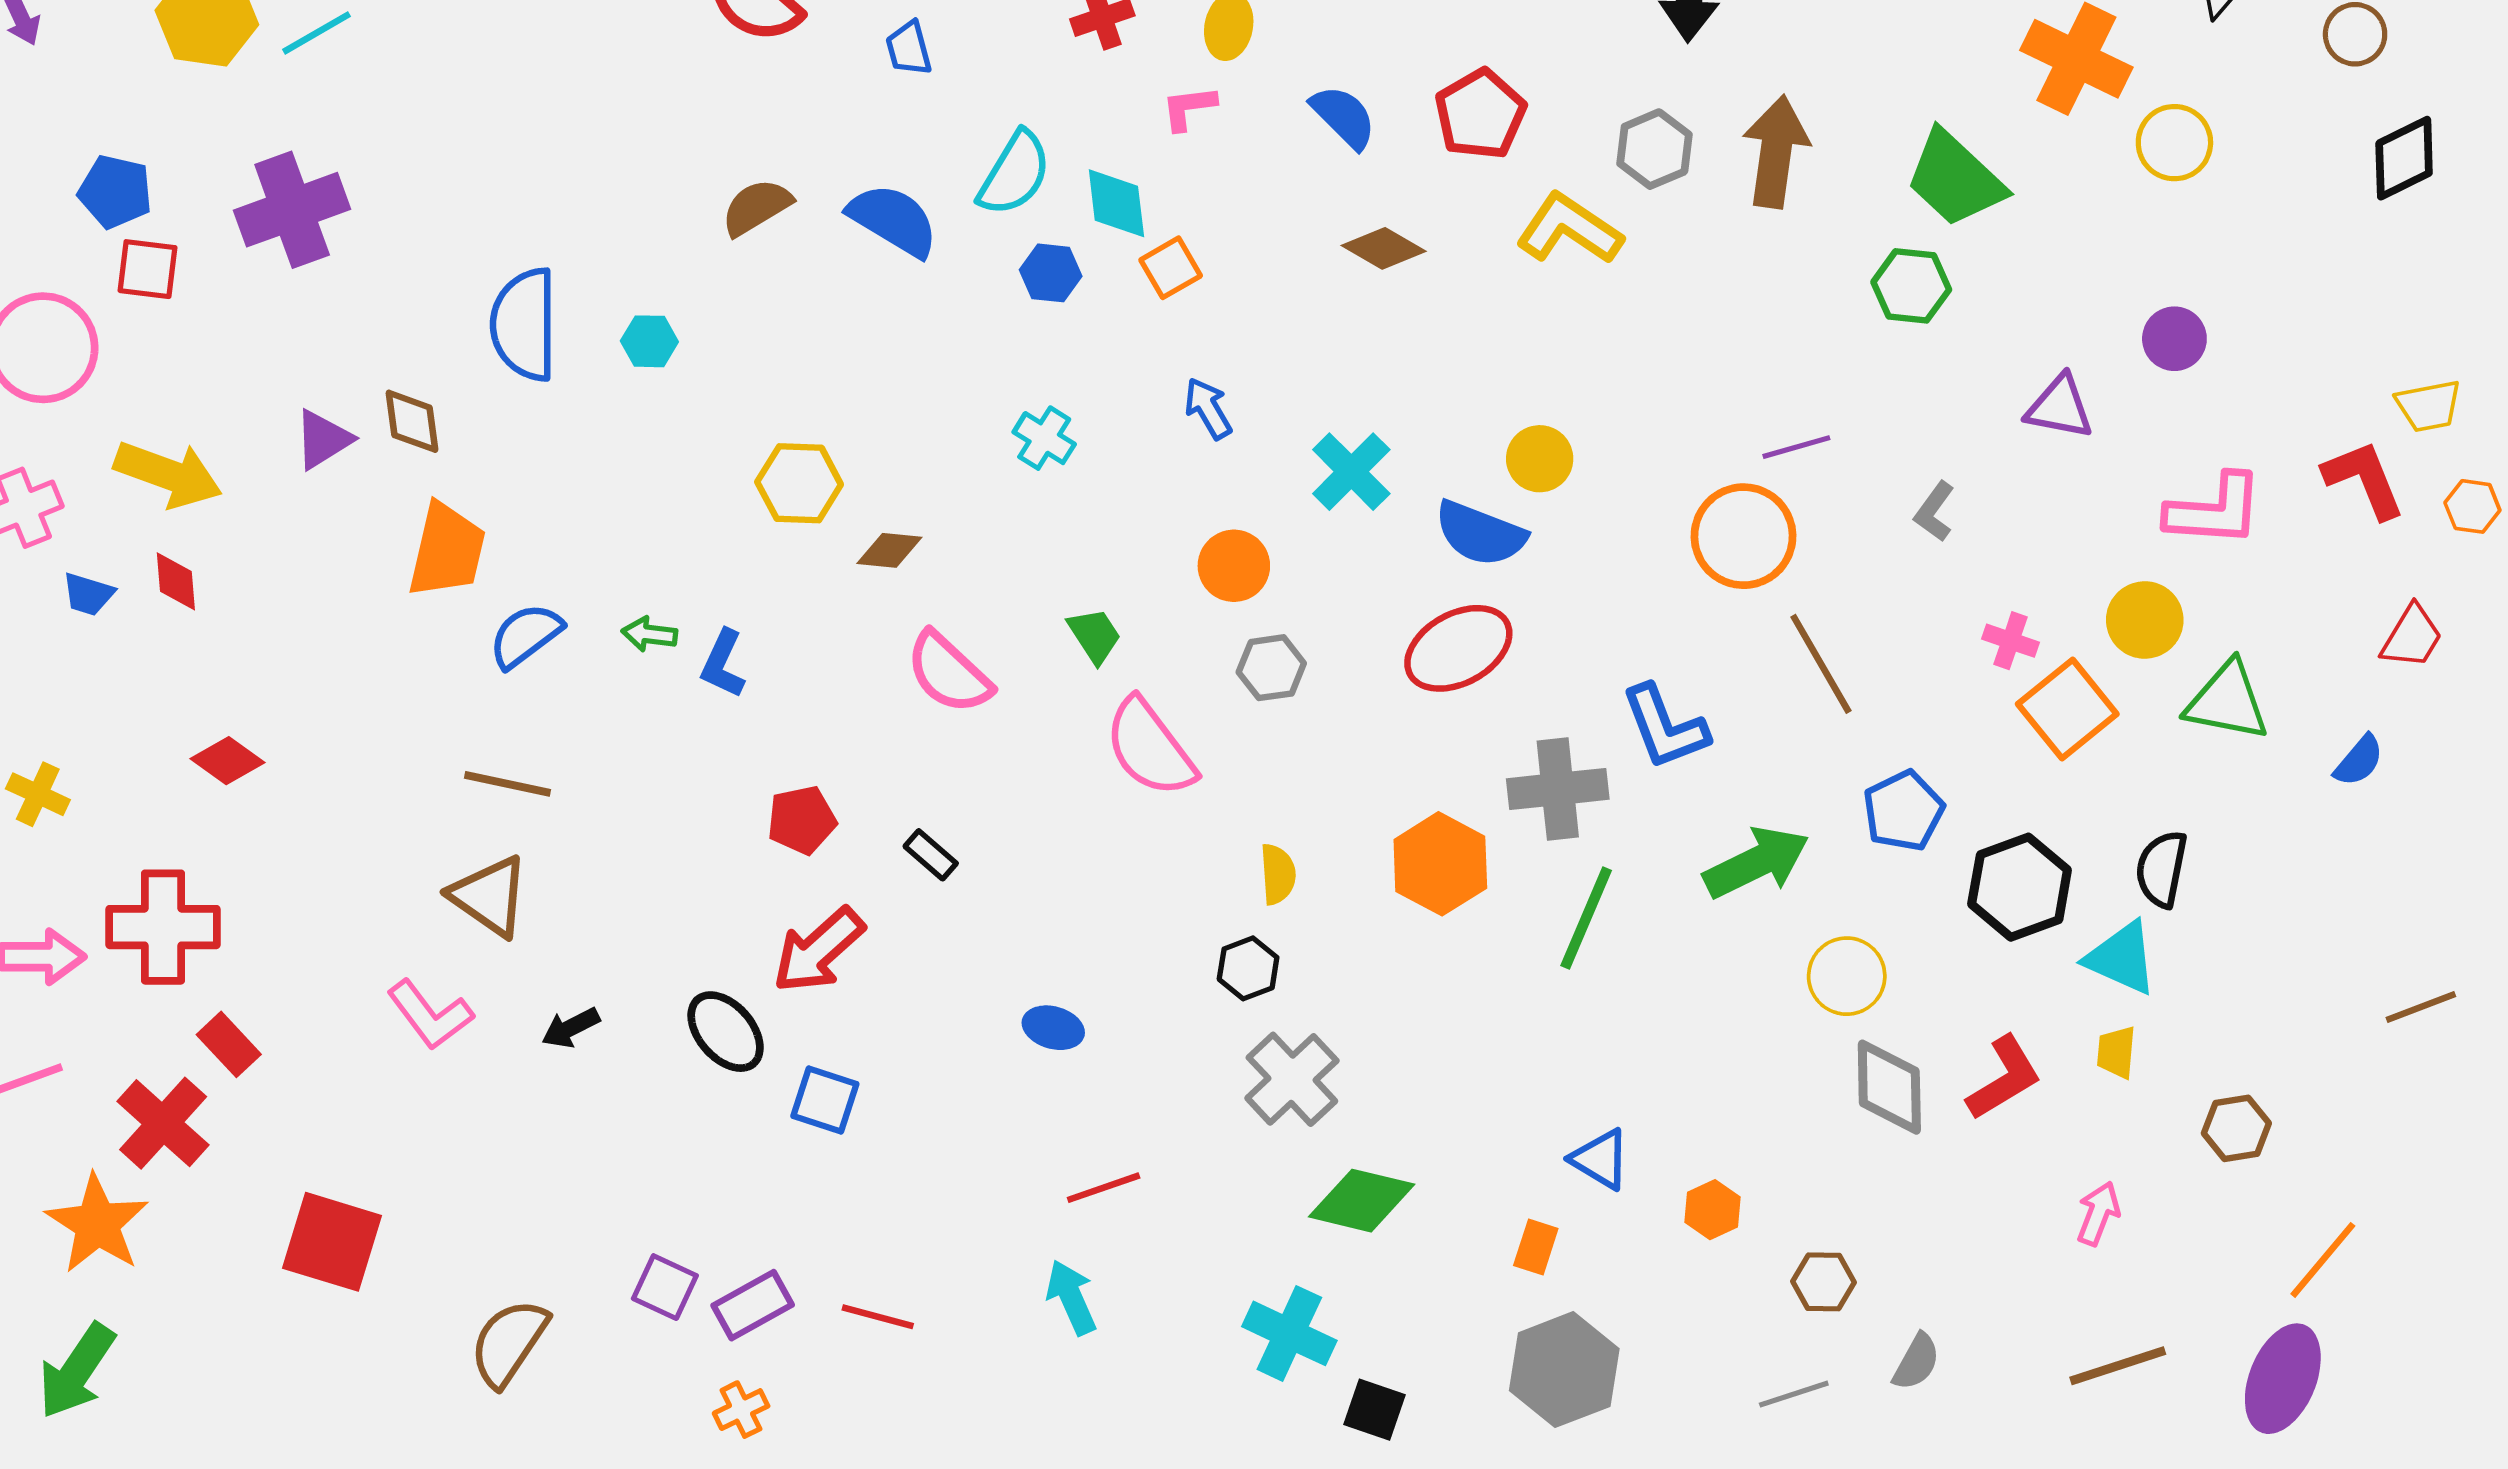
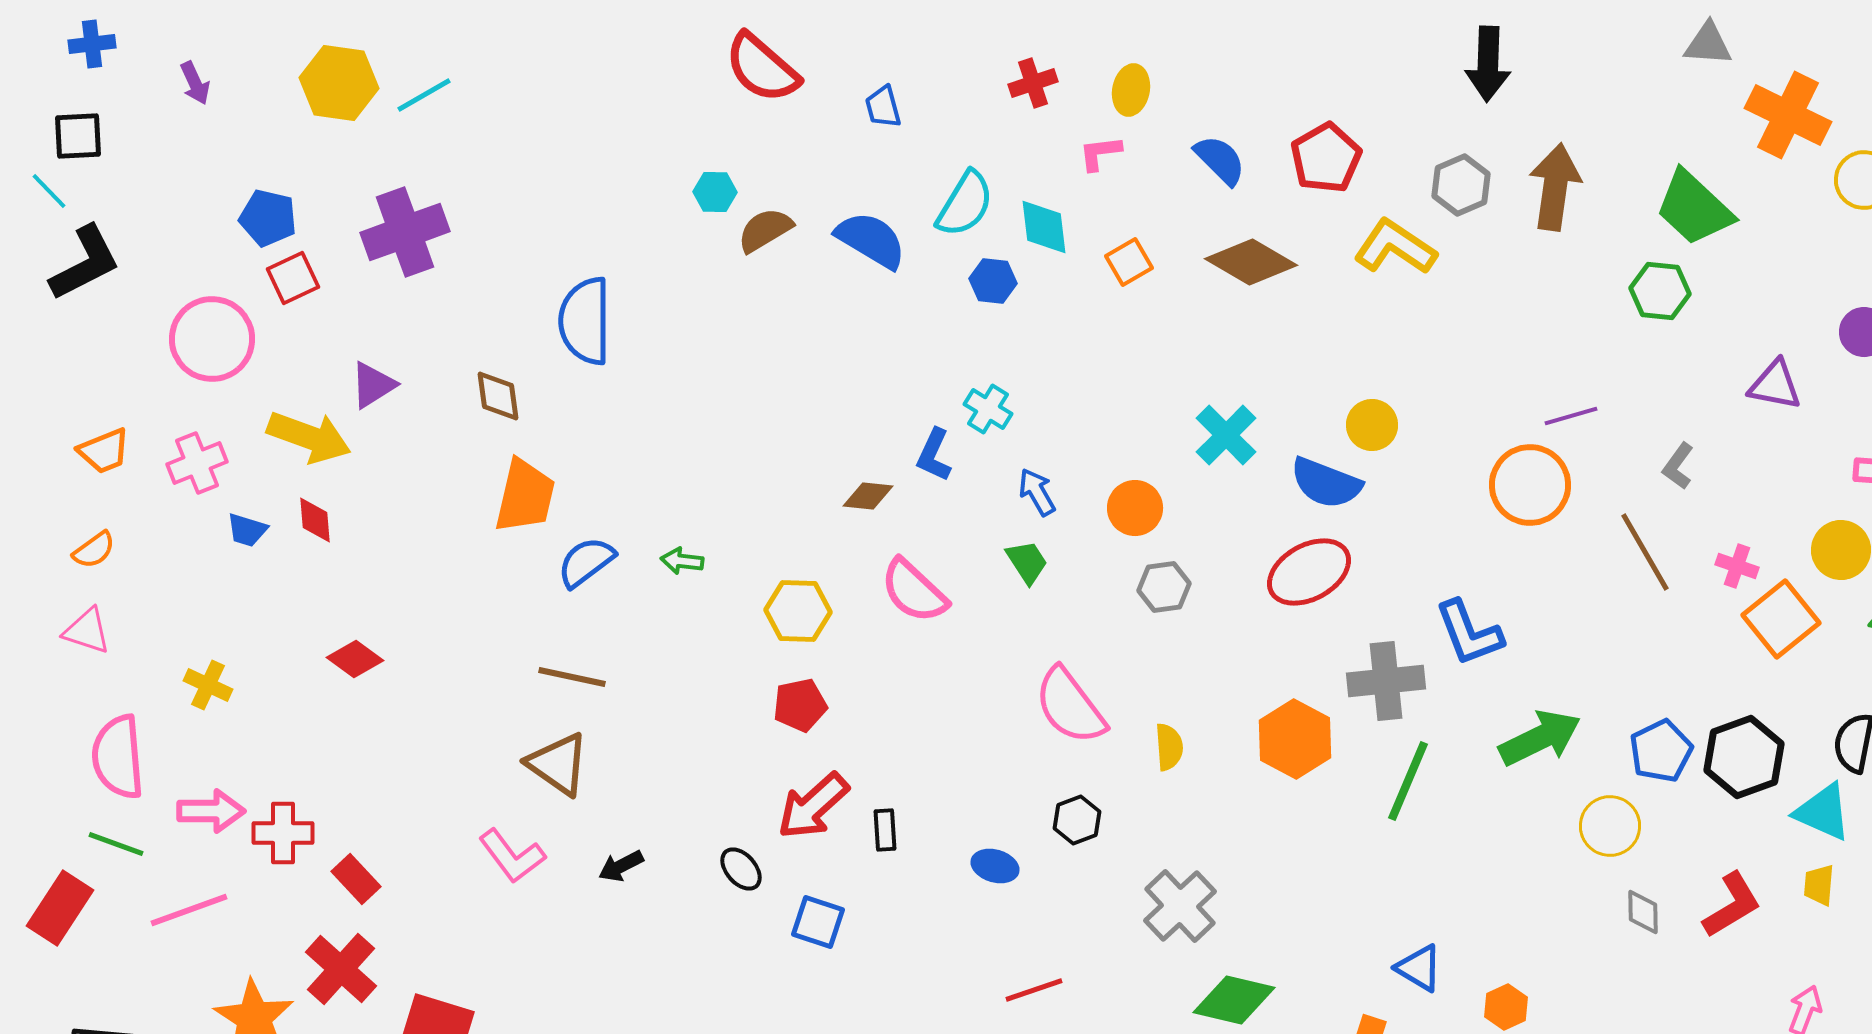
brown diamond: (1384, 248) -> (1251, 262), size x1.4
orange square: (1171, 268) -> (1129, 262), moved
red square: (148, 269) -> (293, 278), turned -32
cyan hexagon: (649, 341) -> (715, 192), moved
blue arrow: (1208, 408) -> (1037, 492), moved
purple triangle: (323, 439) -> (373, 385), moved
yellow hexagon: (799, 483) -> (798, 611), moved
blue L-shape: (723, 664) -> (934, 455), moved
brown line: (1821, 664) -> (1645, 552), moved
pink semicircle: (1150, 748) -> (1070, 706), moved
blue pentagon: (1903, 811) -> (1661, 751), moved
black rectangle: (931, 855) -> (885, 830), moved, turned 45
red cross: (163, 927) -> (283, 833), moved, size x0.7
black hexagon: (1248, 968) -> (1077, 820), moved
black ellipse: (726, 1032) -> (741, 869), size x0.7
gray diamond: (1889, 1087) -> (1643, 912), size x0.6
red cross: (163, 1123) -> (341, 969), moved

